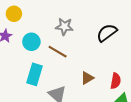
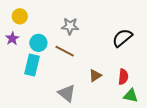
black semicircle: (107, 33) -> (122, 38), moved
cyan rectangle: (35, 74) -> (32, 65), moved

